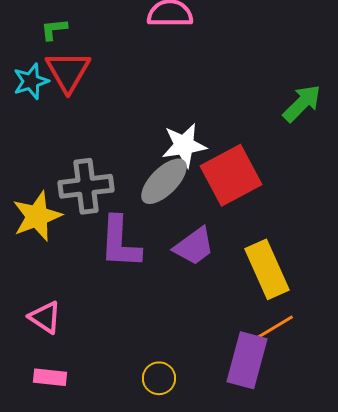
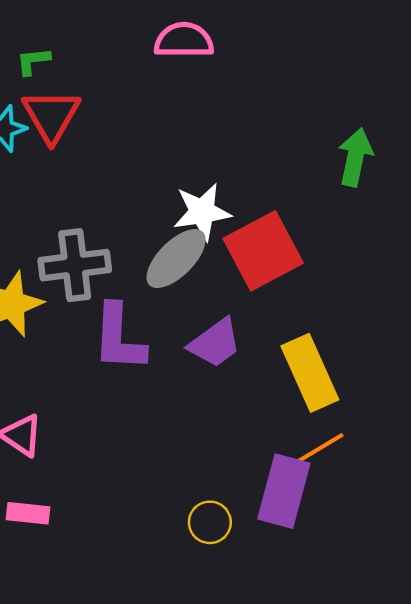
green arrow: (302, 103) -> (355, 157), turned -33
yellow circle: (159, 378) -> (210, 522), moved

